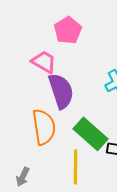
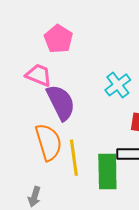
green rectangle: (90, 134) -> (107, 172), moved, turned 56
yellow line: (75, 167) -> (74, 158), moved

